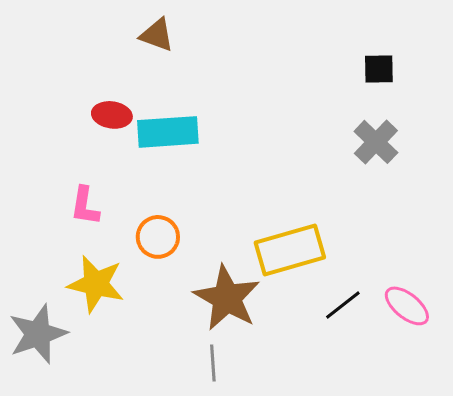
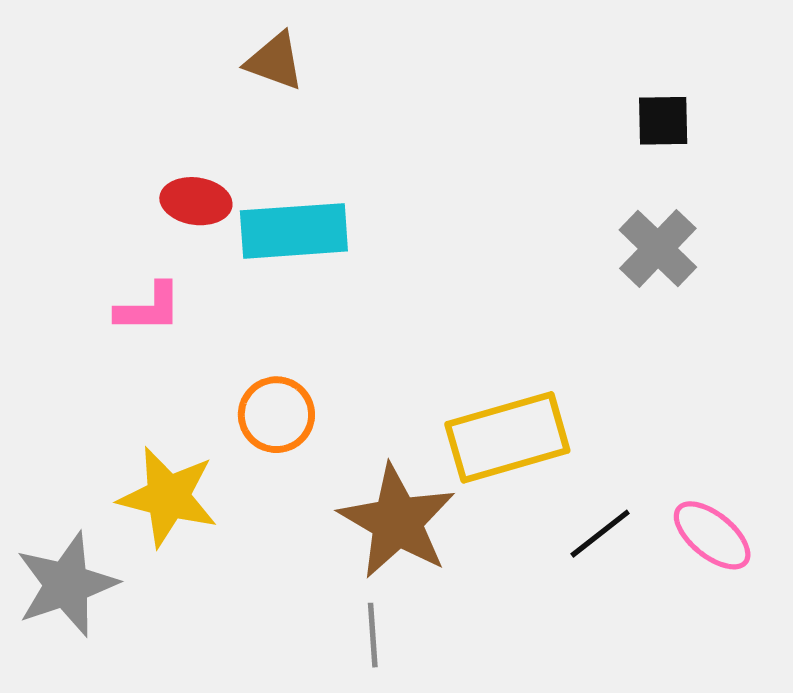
pink L-shape: (85, 206) -> (149, 308), moved, turned -99

